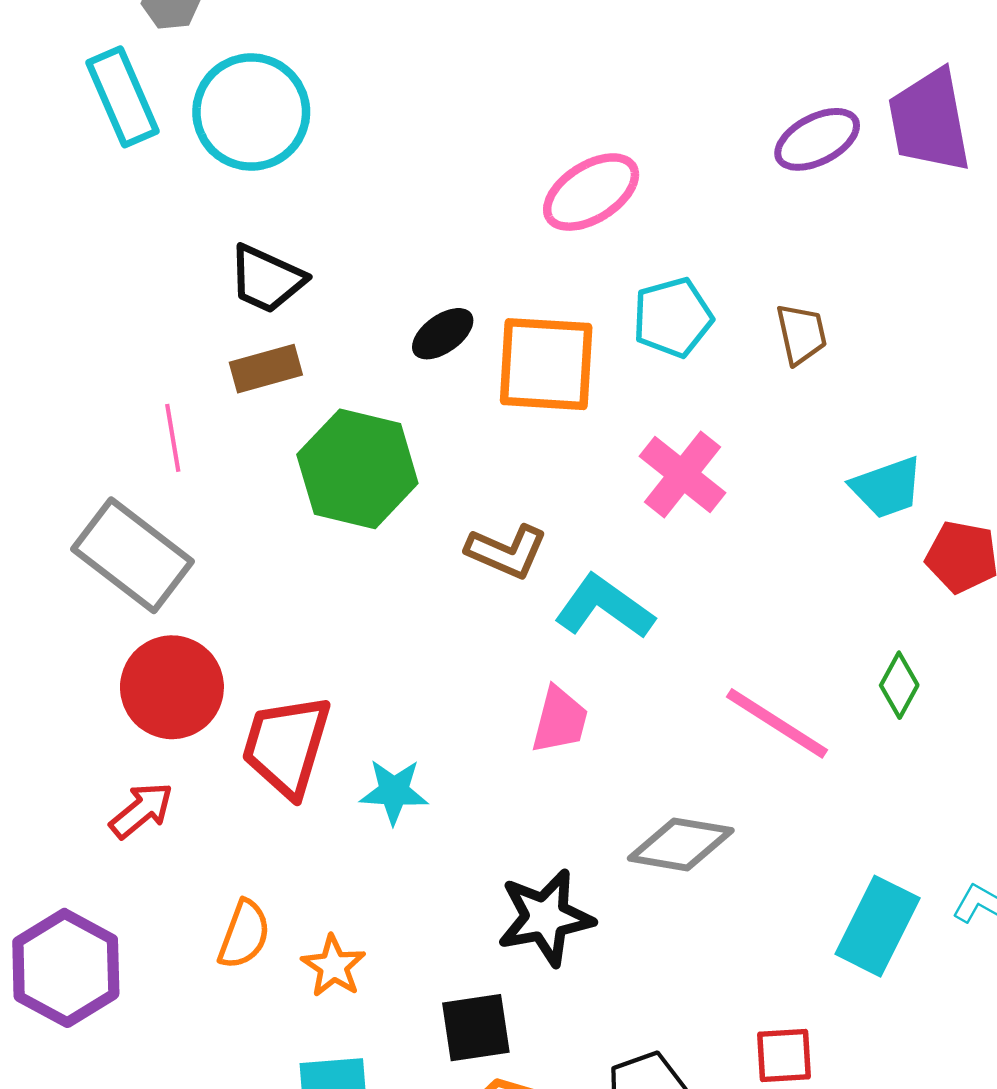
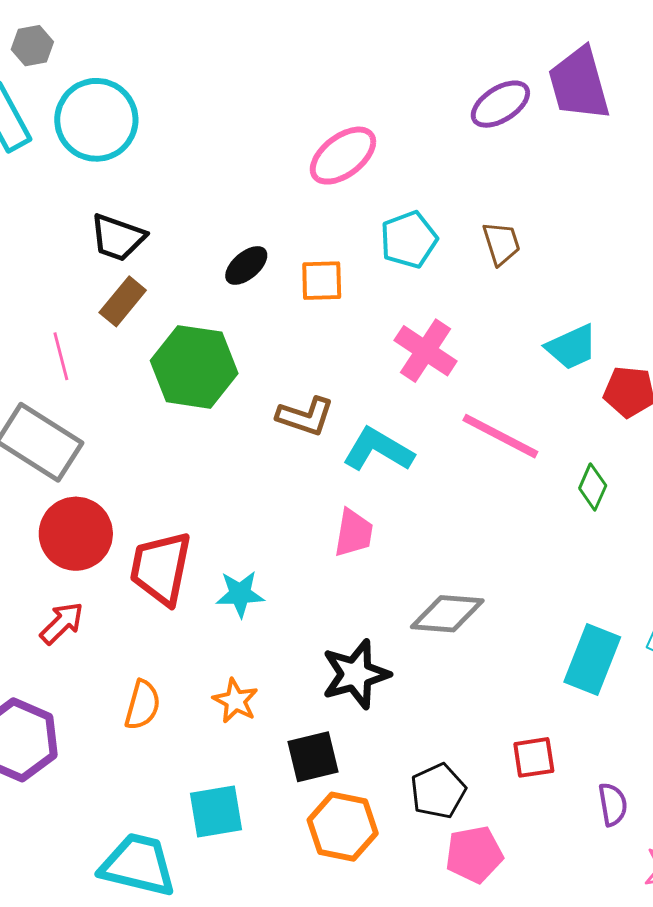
orange square: (546, 364) -> (322, 281), size x0.6
brown rectangle: (266, 369) -> (123, 301), turned -30
pink line: (777, 723) -> (500, 436), moved
orange star: (333, 966) -> (235, 701), moved

